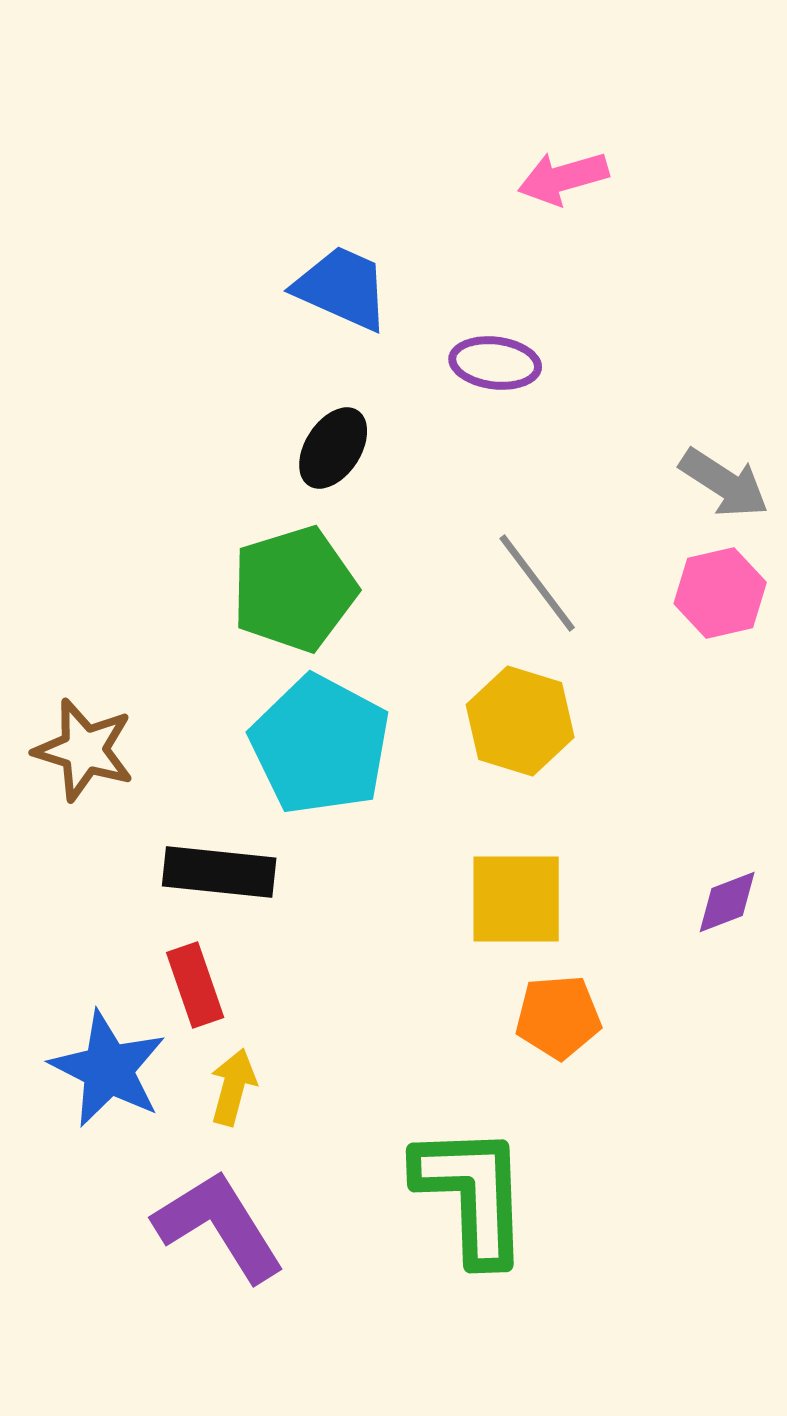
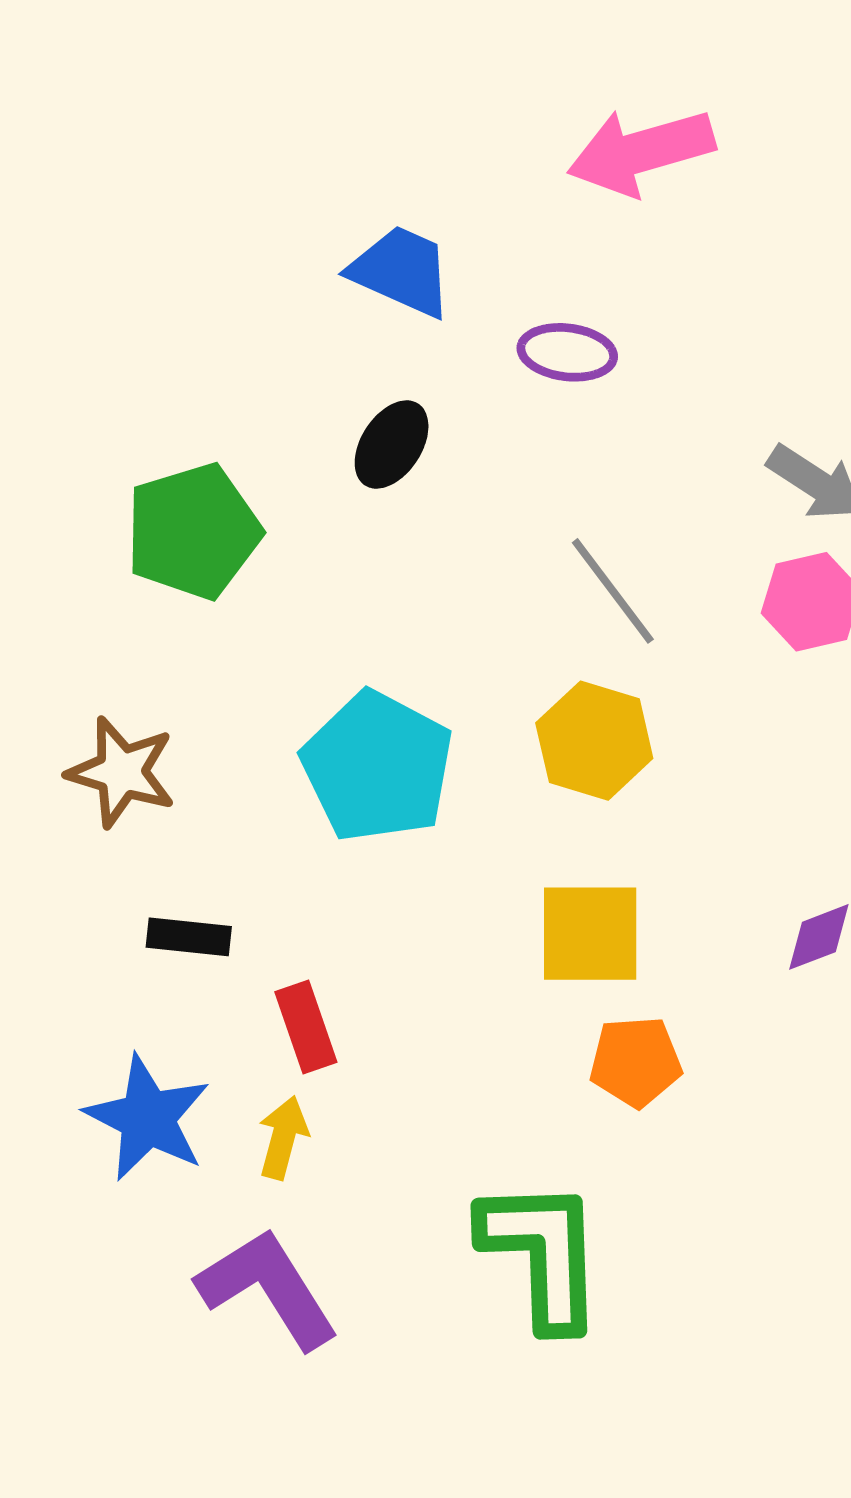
pink arrow: (563, 178) -> (641, 152), size x1.5
green pentagon: (294, 589) -> (193, 531), moved
black rectangle: (219, 872) -> (189, 937), moved, size x0.7
red rectangle: (195, 985) -> (306, 1027), moved

